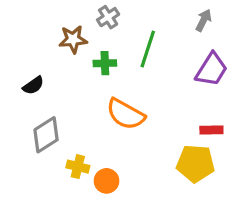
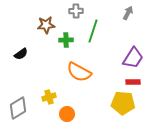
gray cross: (108, 17) -> (76, 11), moved, turned 32
purple trapezoid: (211, 70) -> (133, 58), moved
gray diamond: (46, 135) -> (18, 108), moved
yellow cross: (78, 167) -> (49, 97), moved, turned -32

